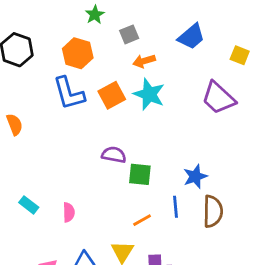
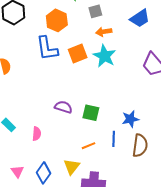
purple semicircle: (114, 155) -> (63, 107), moved

